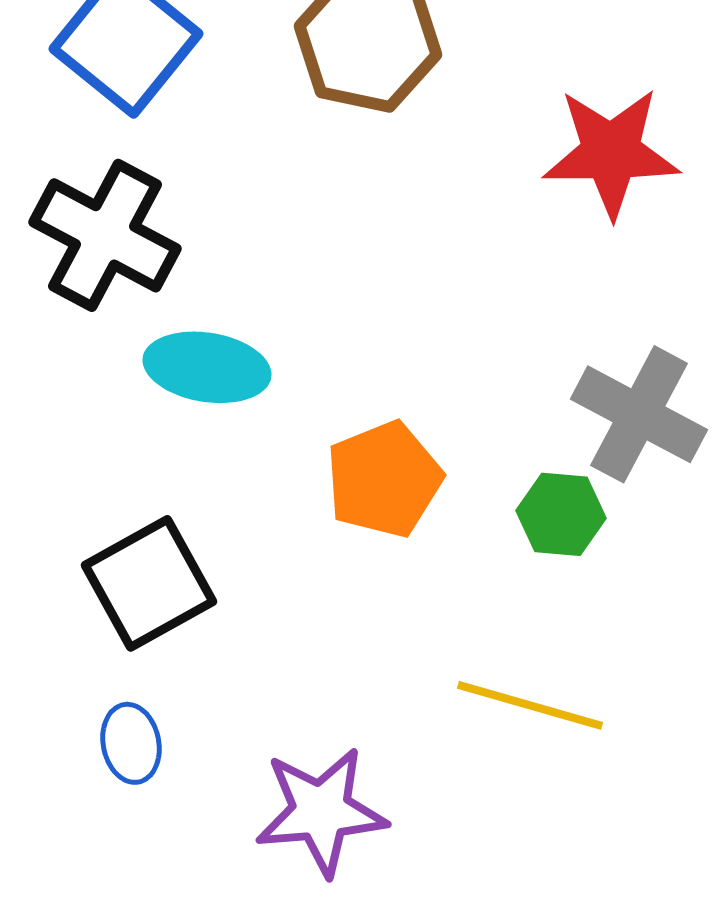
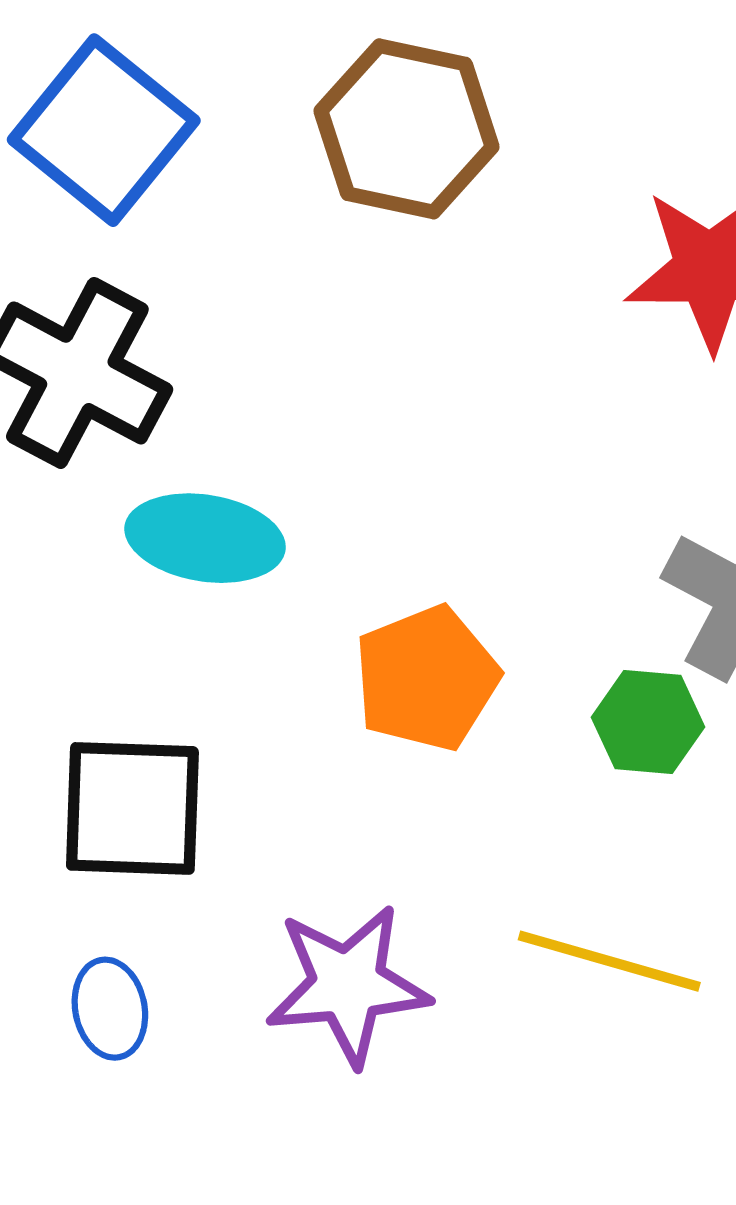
black square: (149, 583) -> (132, 808), turned 31
purple star: (321, 811) -> (348, 985), moved

